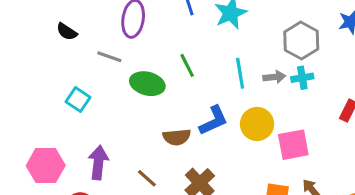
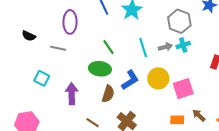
green ellipse: (147, 84) -> (100, 69), moved
brown semicircle: (177, 137) -> (108, 94), turned -60
purple arrow: (98, 163) -> (72, 94), moved

